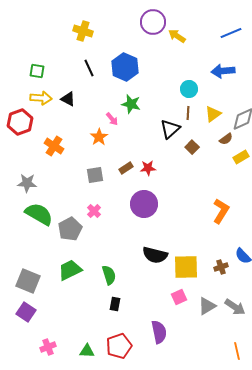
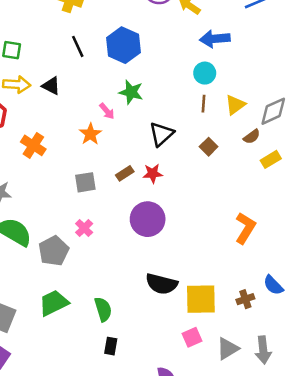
blue arrow: (223, 71) -> (215, 39), moved
black triangle: (170, 129) -> (162, 134), moved
gray arrow: (235, 307) -> (263, 350), turned 50

